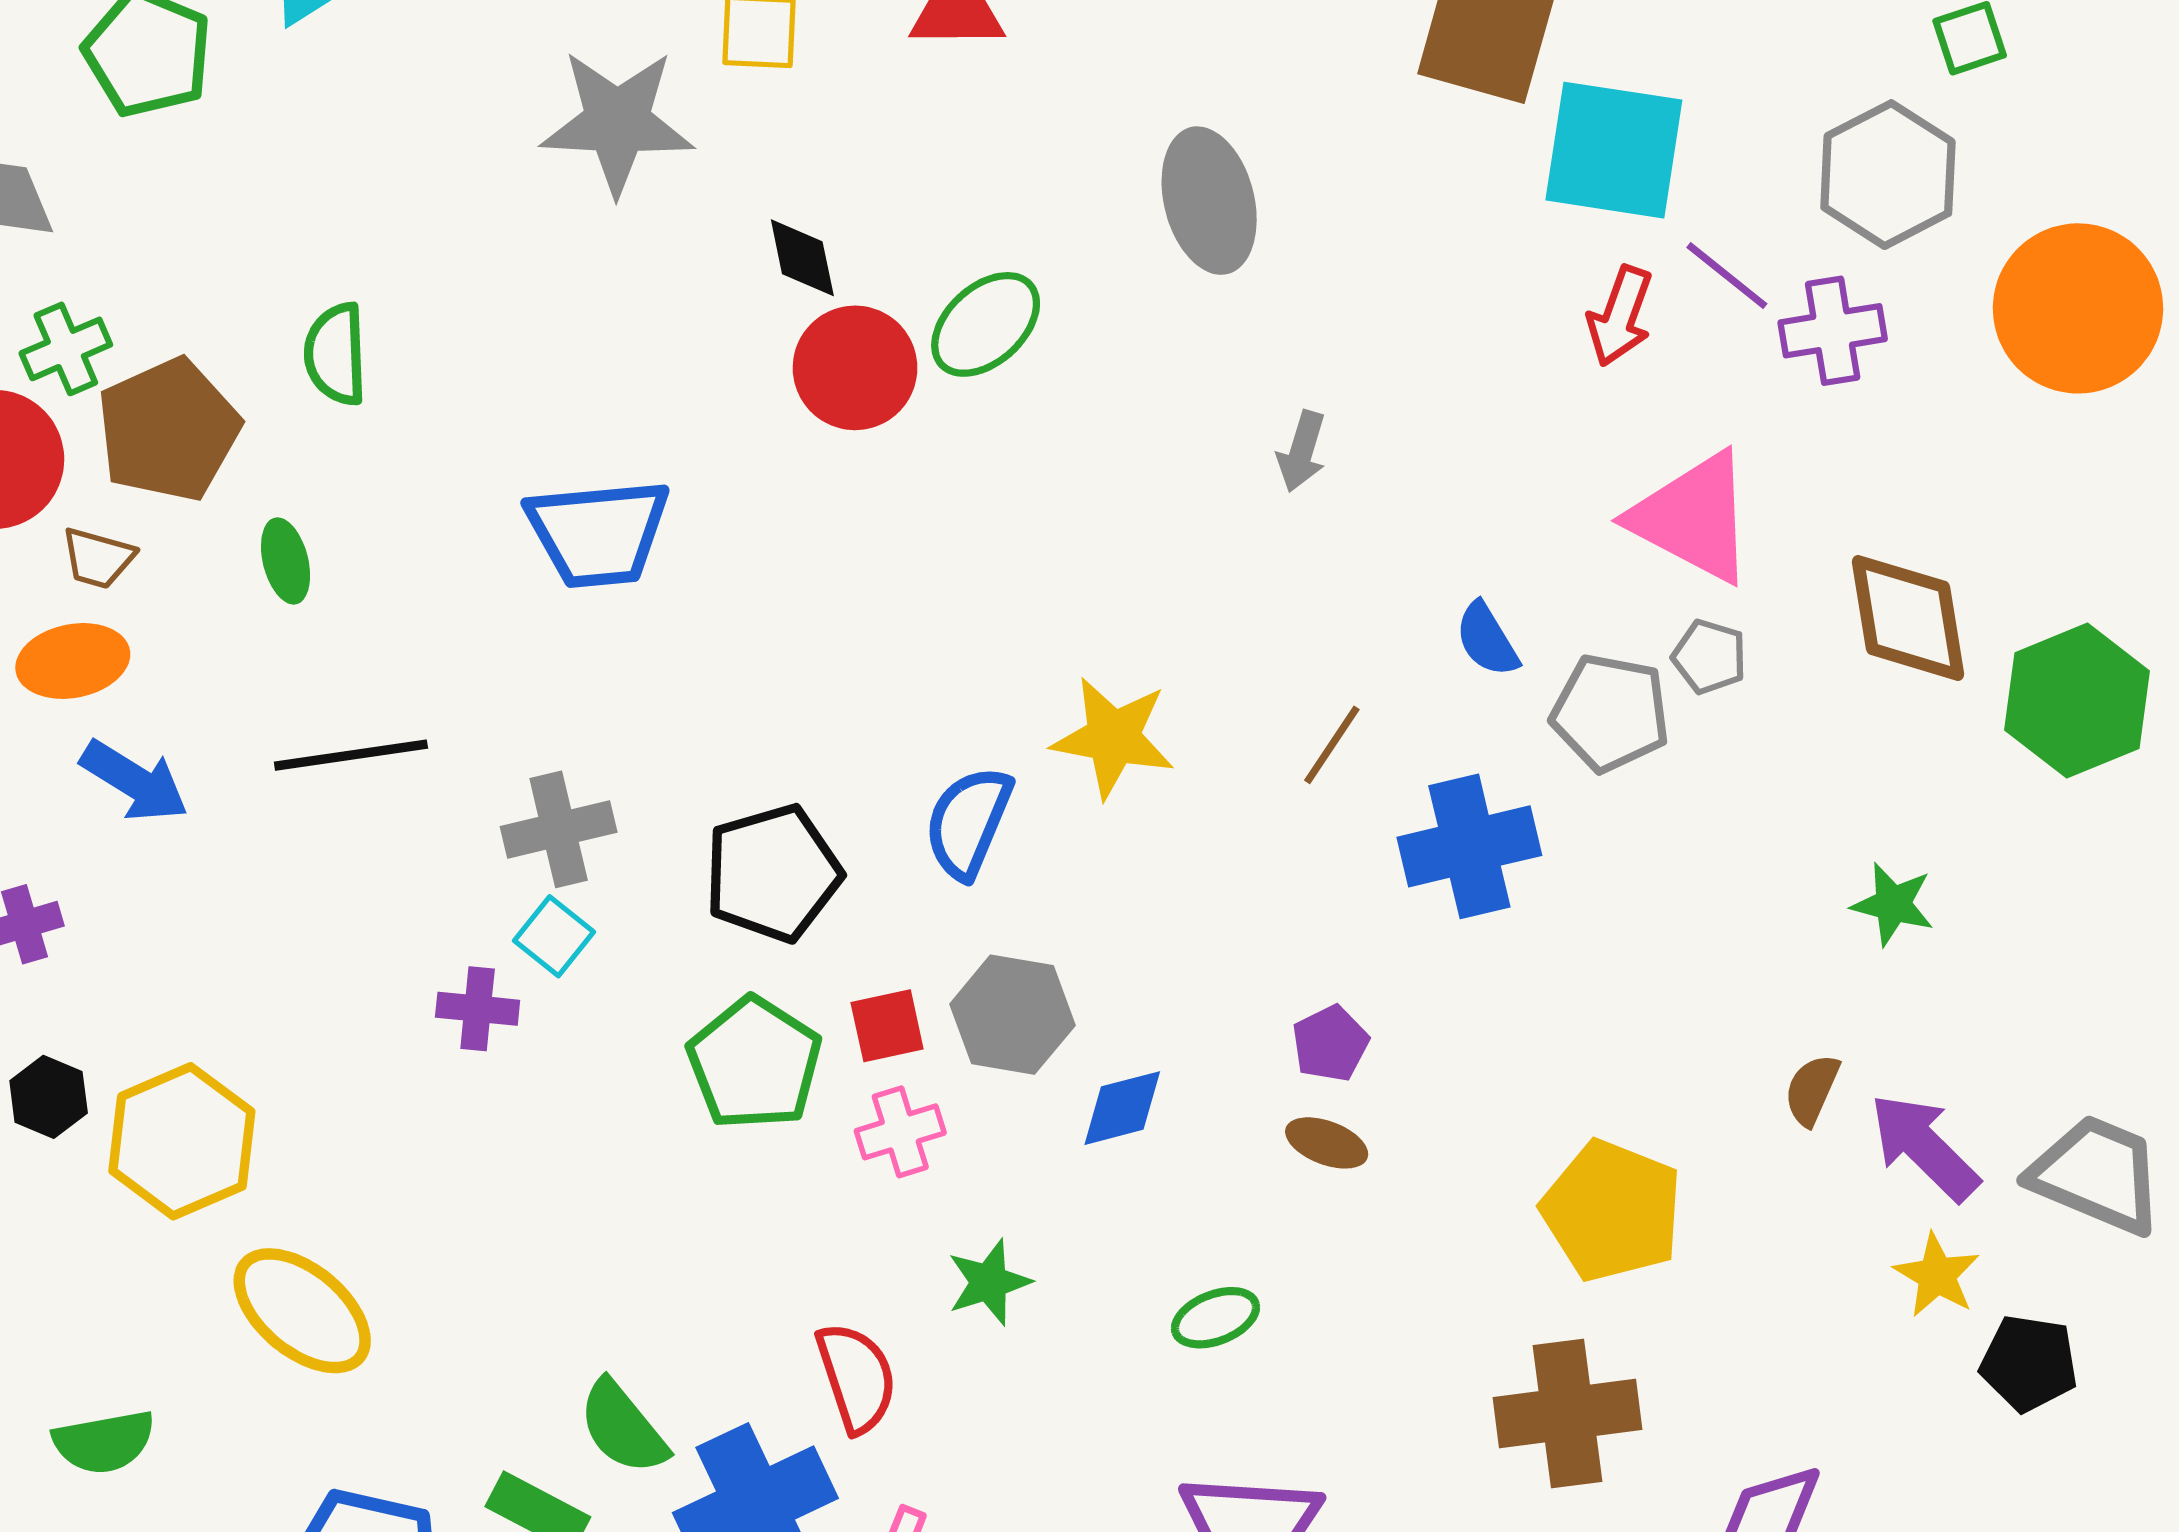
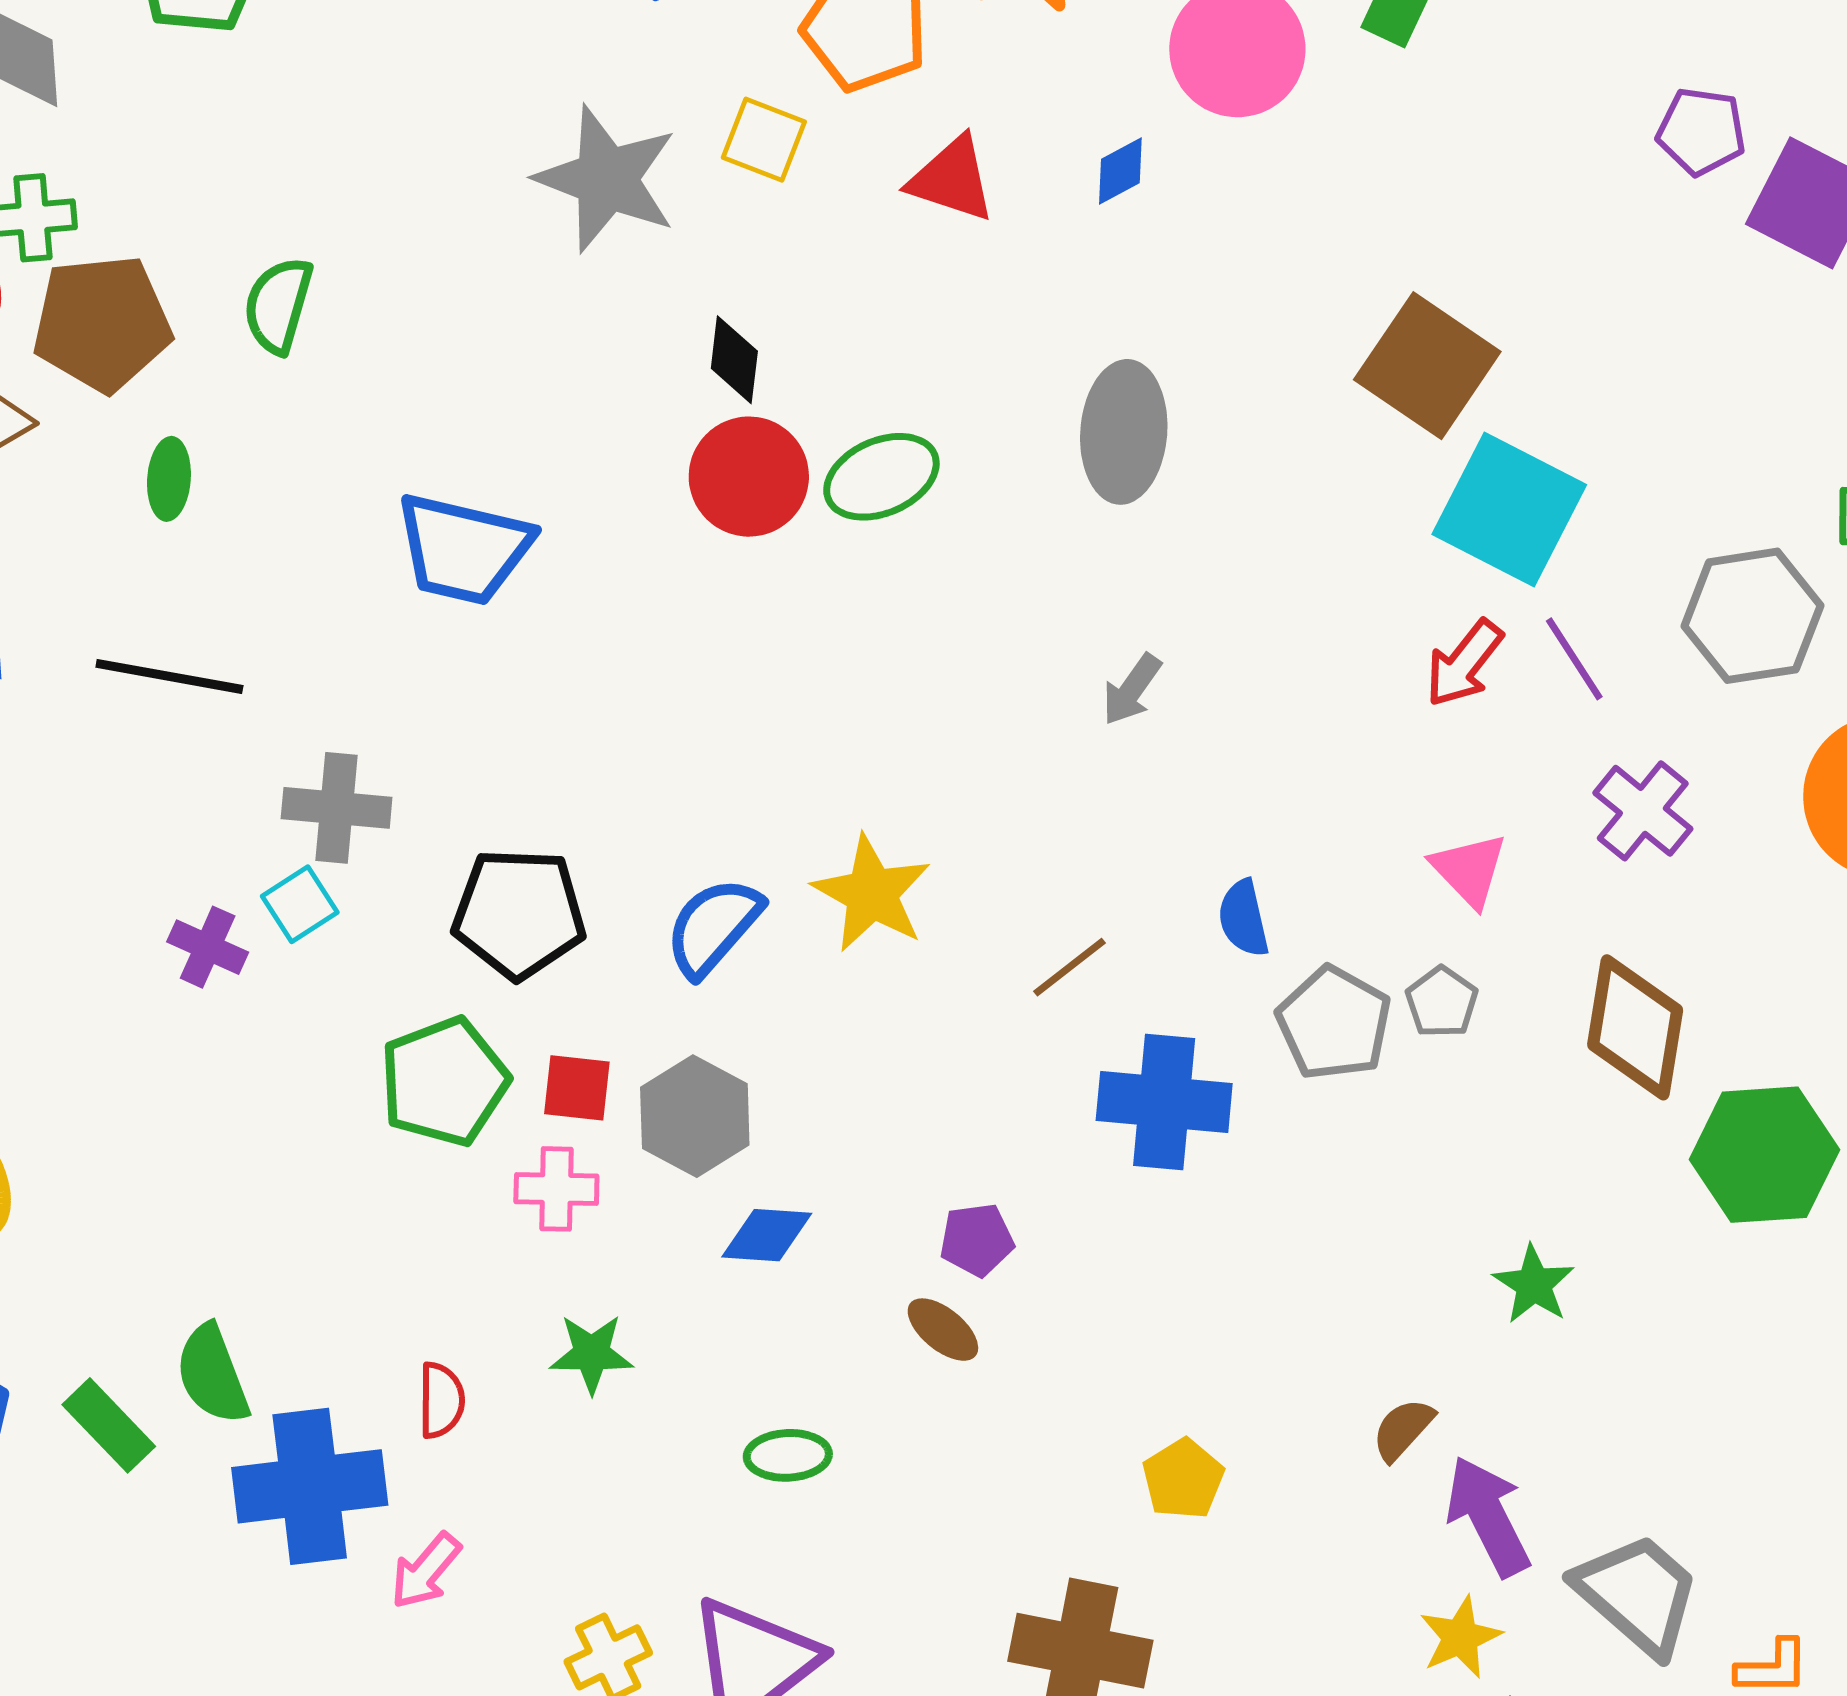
purple cross: (1833, 331) -> (1643, 811), moved, turned 30
pink triangle: (1693, 518) -> (1469, 870), size x0.6
yellow pentagon: (1612, 1211) -> (1183, 1479), size x0.6
red semicircle: (856, 1378) -> (441, 1400), size x0.7

